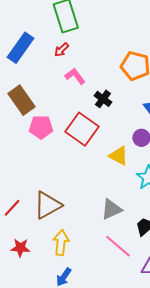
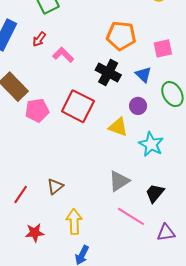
red arrow: (62, 50) -> (39, 39), moved
black cross: (103, 99) -> (108, 72), moved, size x1.4
brown triangle: (48, 205) -> (55, 187), size x0.6

